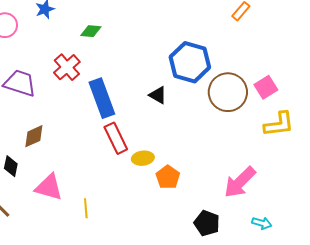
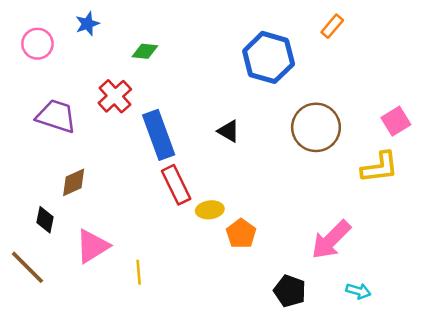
blue hexagon: (190, 62) -> (269, 57), moved
pink square: (266, 87) -> (396, 121), moved
pink triangle: (49, 187) -> (92, 246), turned -48

